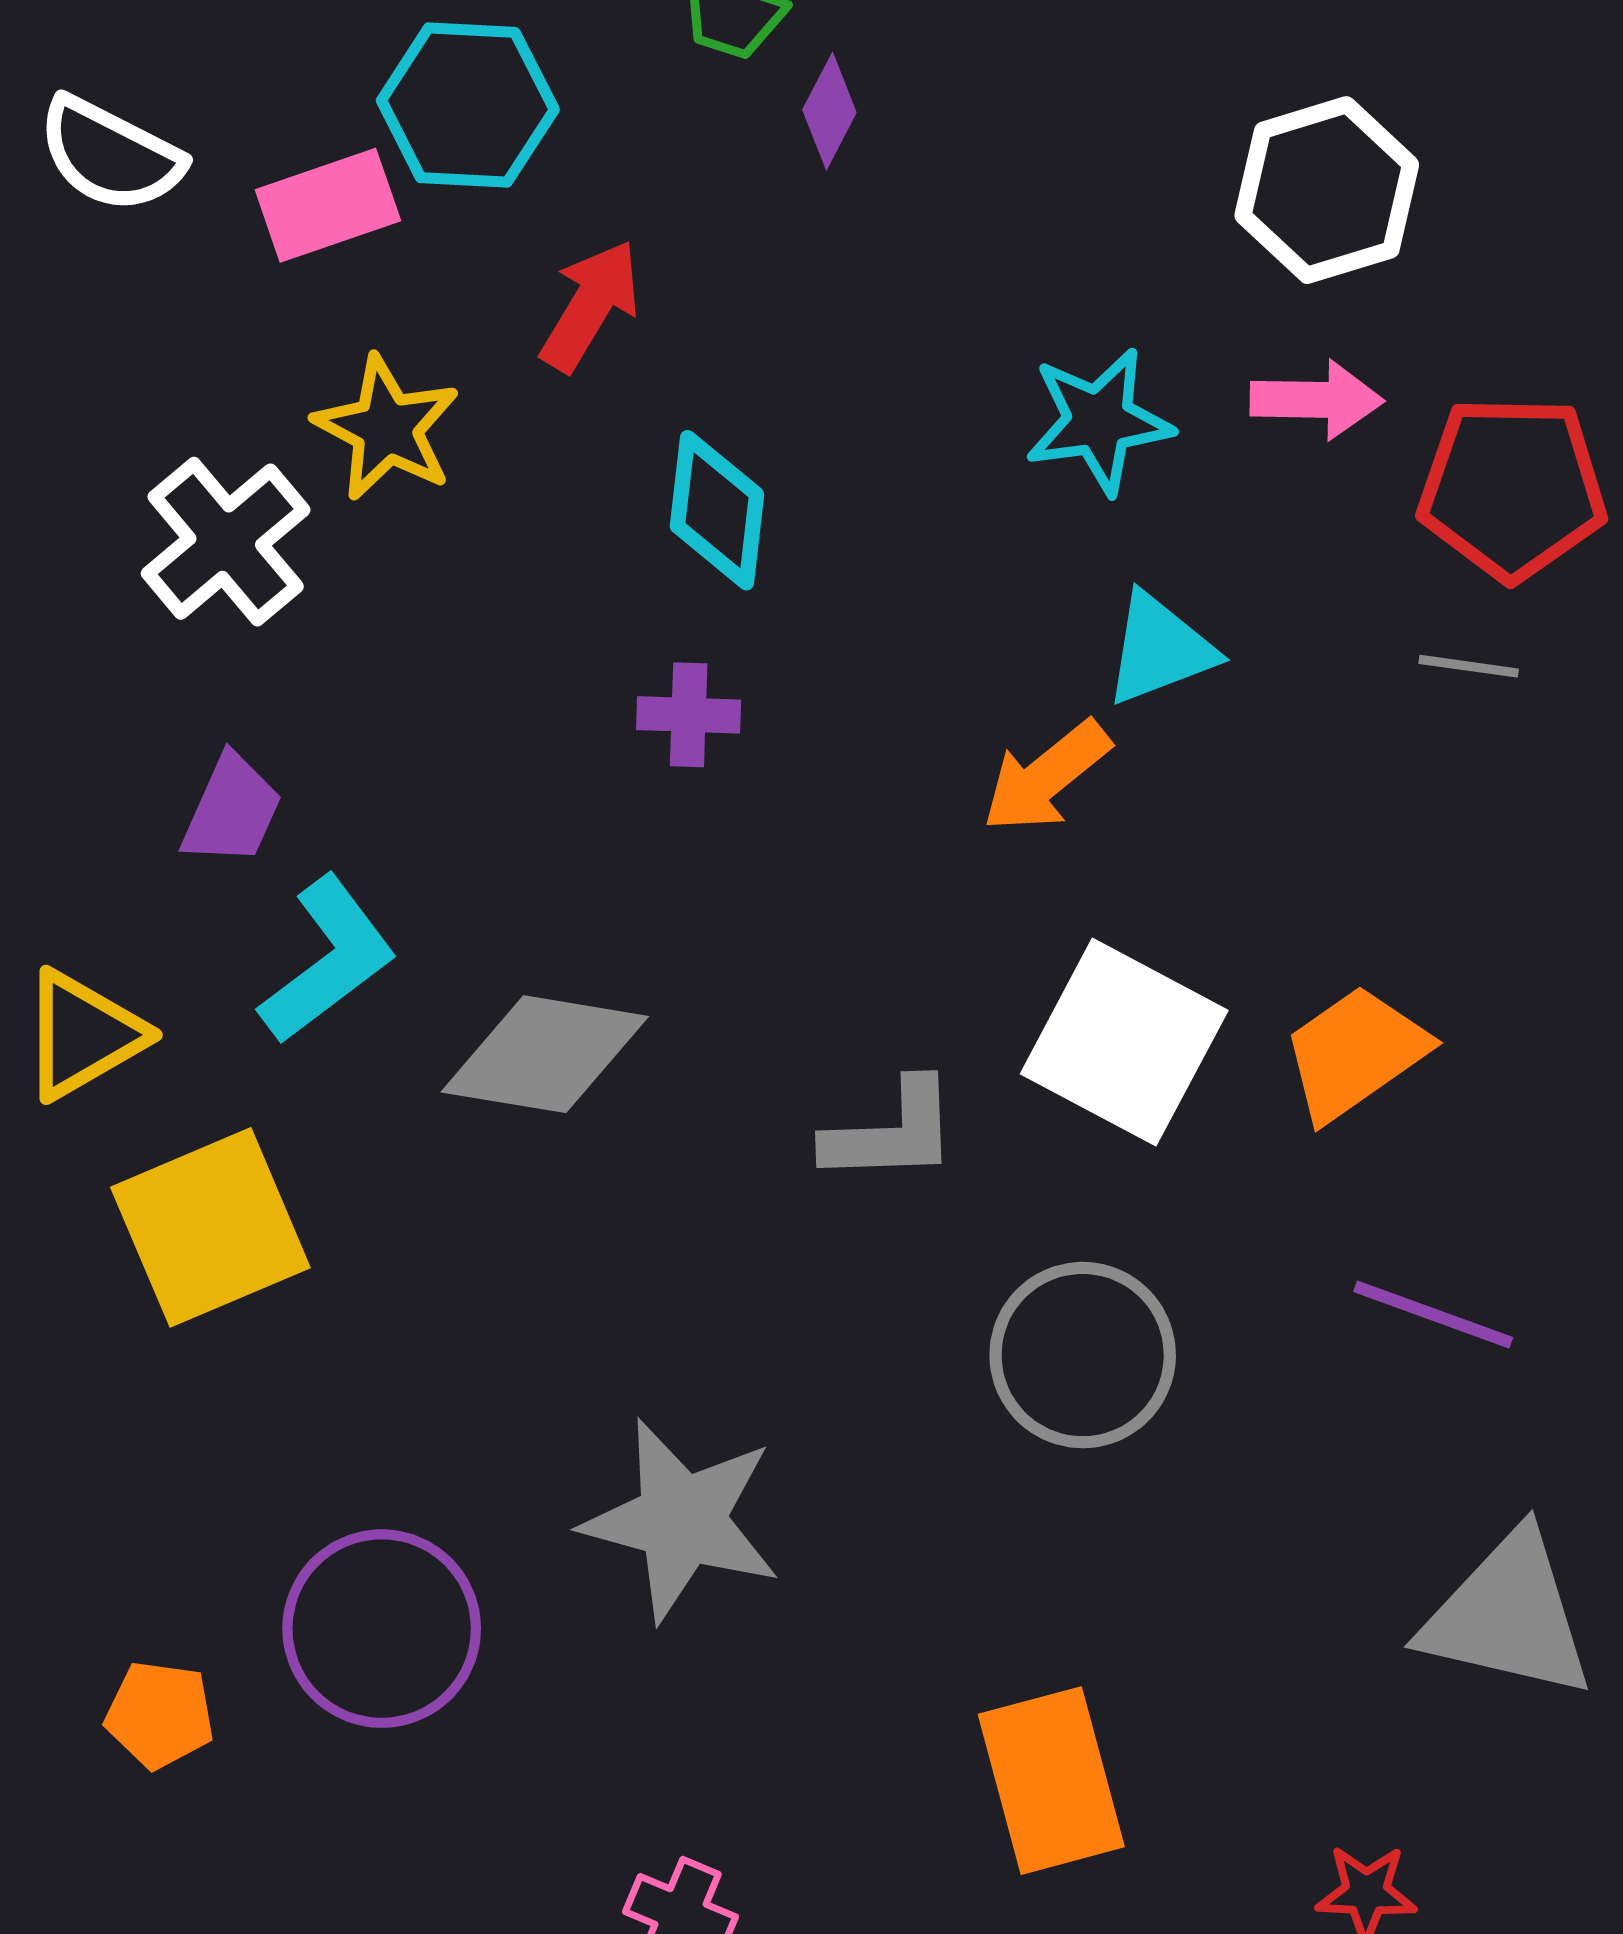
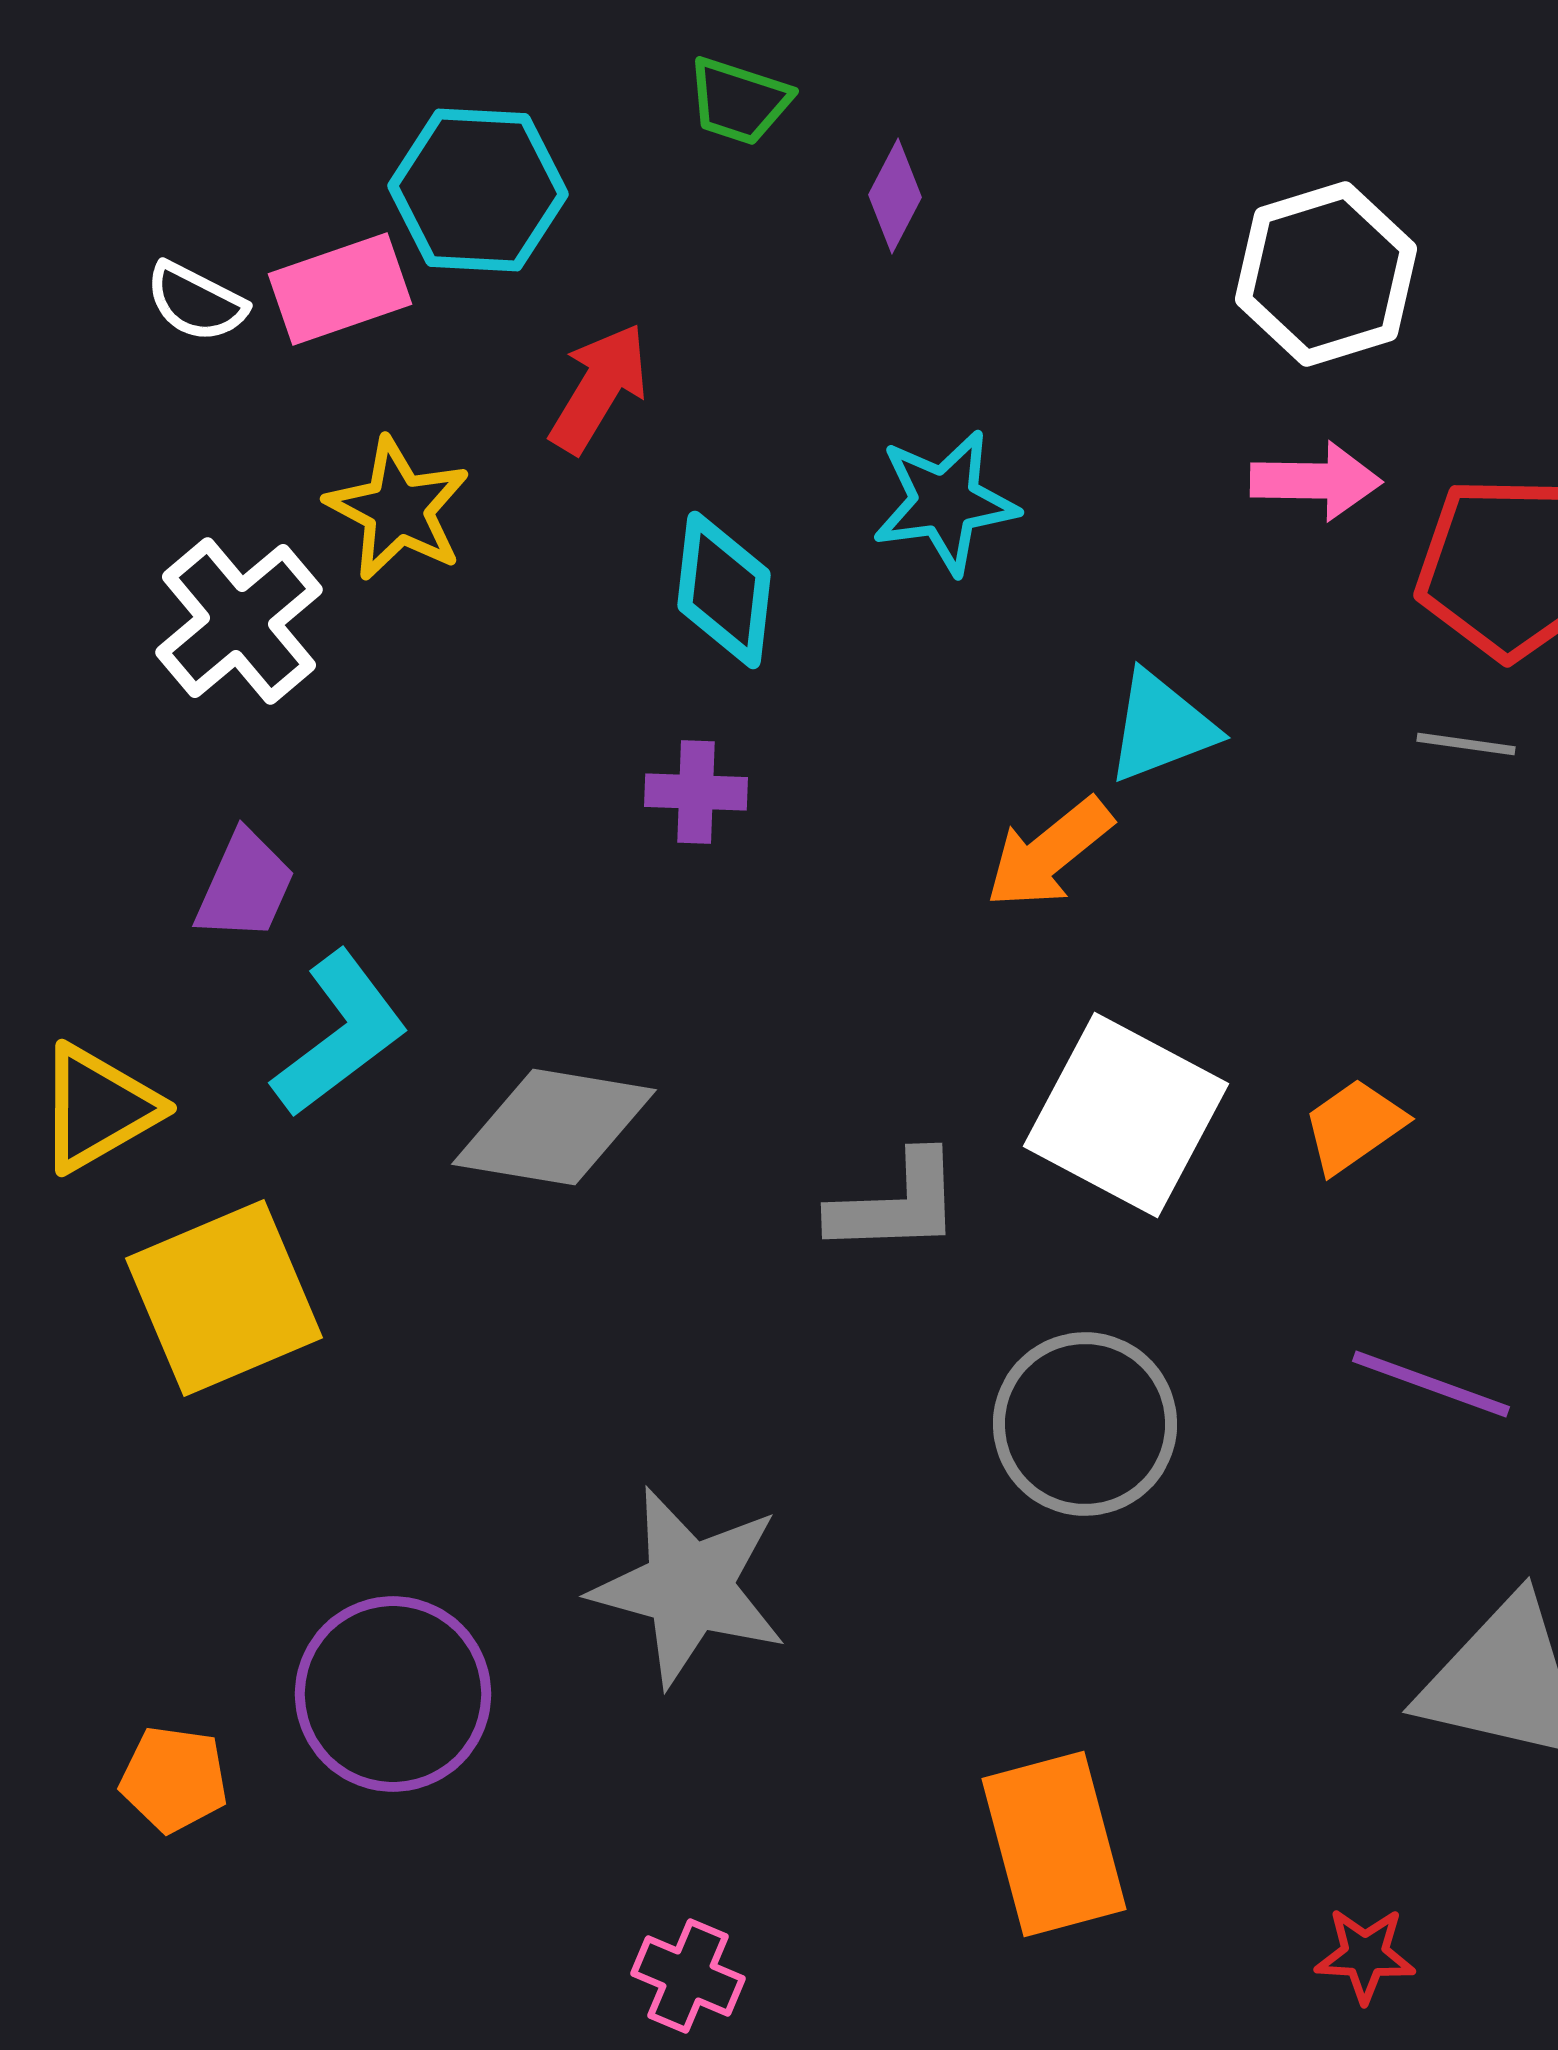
purple diamond: (829, 111) -> (895, 196), moved
white semicircle: (110, 155) -> (196, 302), moved, size x0.7
cyan star: (1099, 421) -> (945, 502), moved
orange trapezoid: (1355, 1053) -> (1354, 1126), size x0.7

